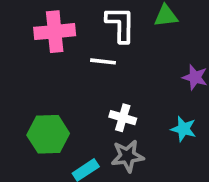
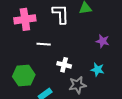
white line: (103, 61) -> (44, 44), moved
gray star: (127, 156) -> (77, 85), moved

